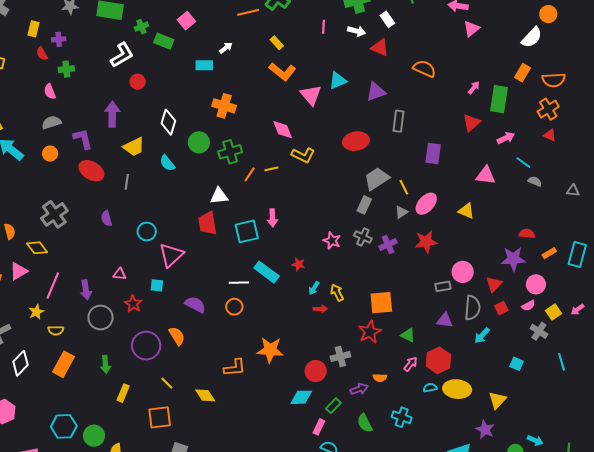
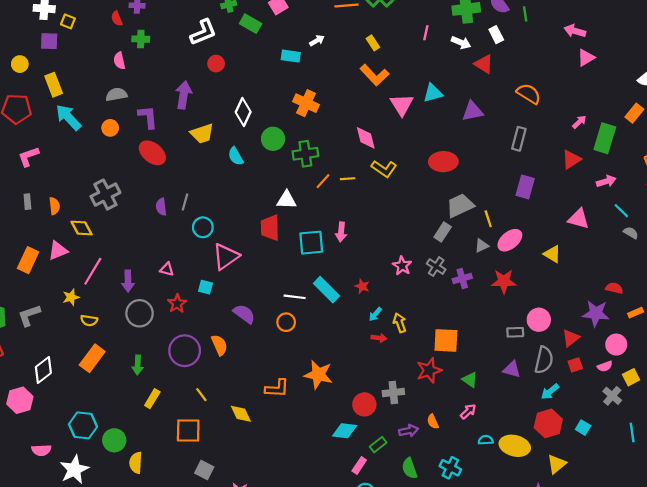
gray rectangle: (398, 121) -> (519, 139), moved
gray line: (127, 182) -> (185, 202), moved
red hexagon: (438, 360) -> (548, 423), moved
white diamond: (20, 363) -> (43, 370), moved
orange semicircle: (380, 378) -> (433, 422), turned 56

